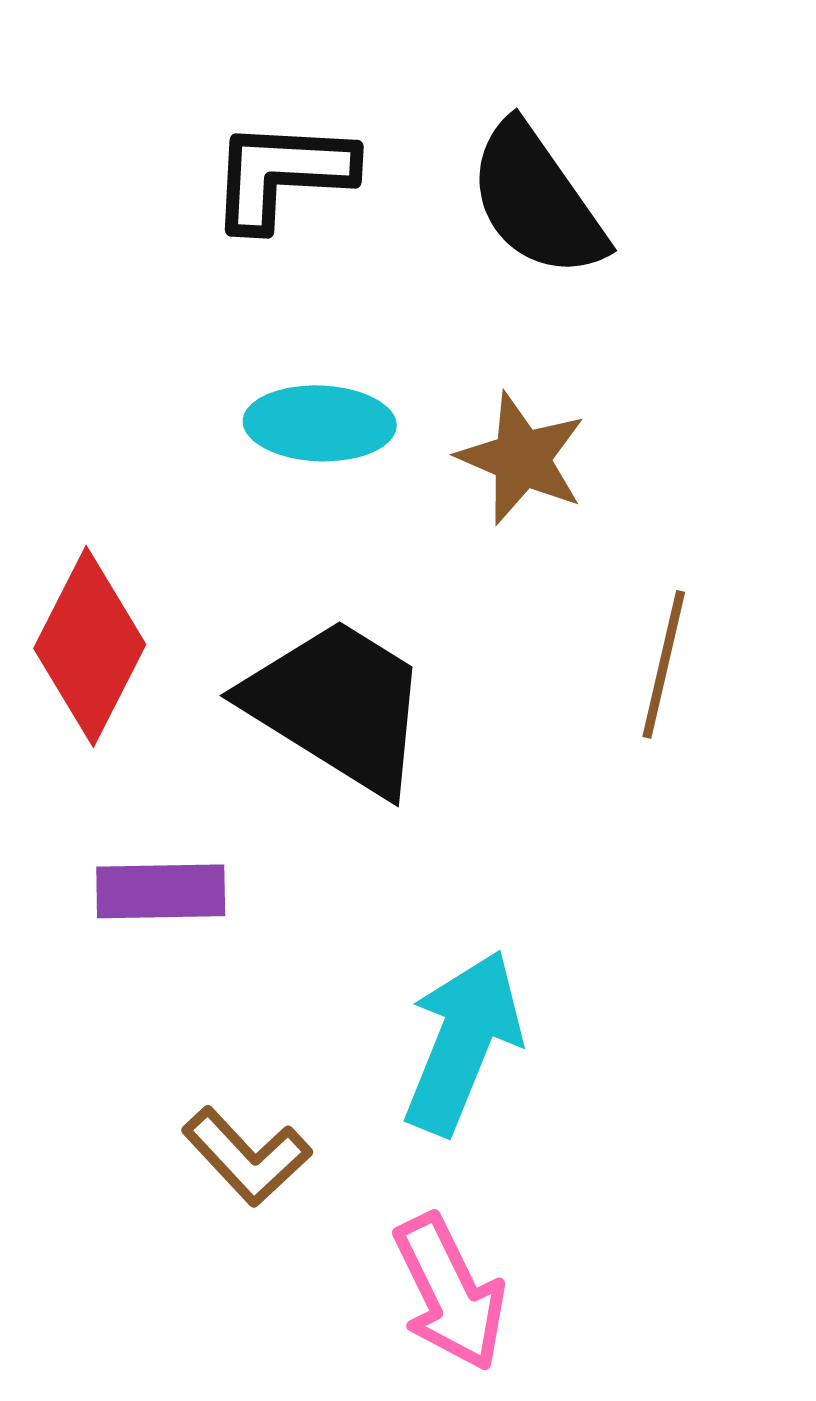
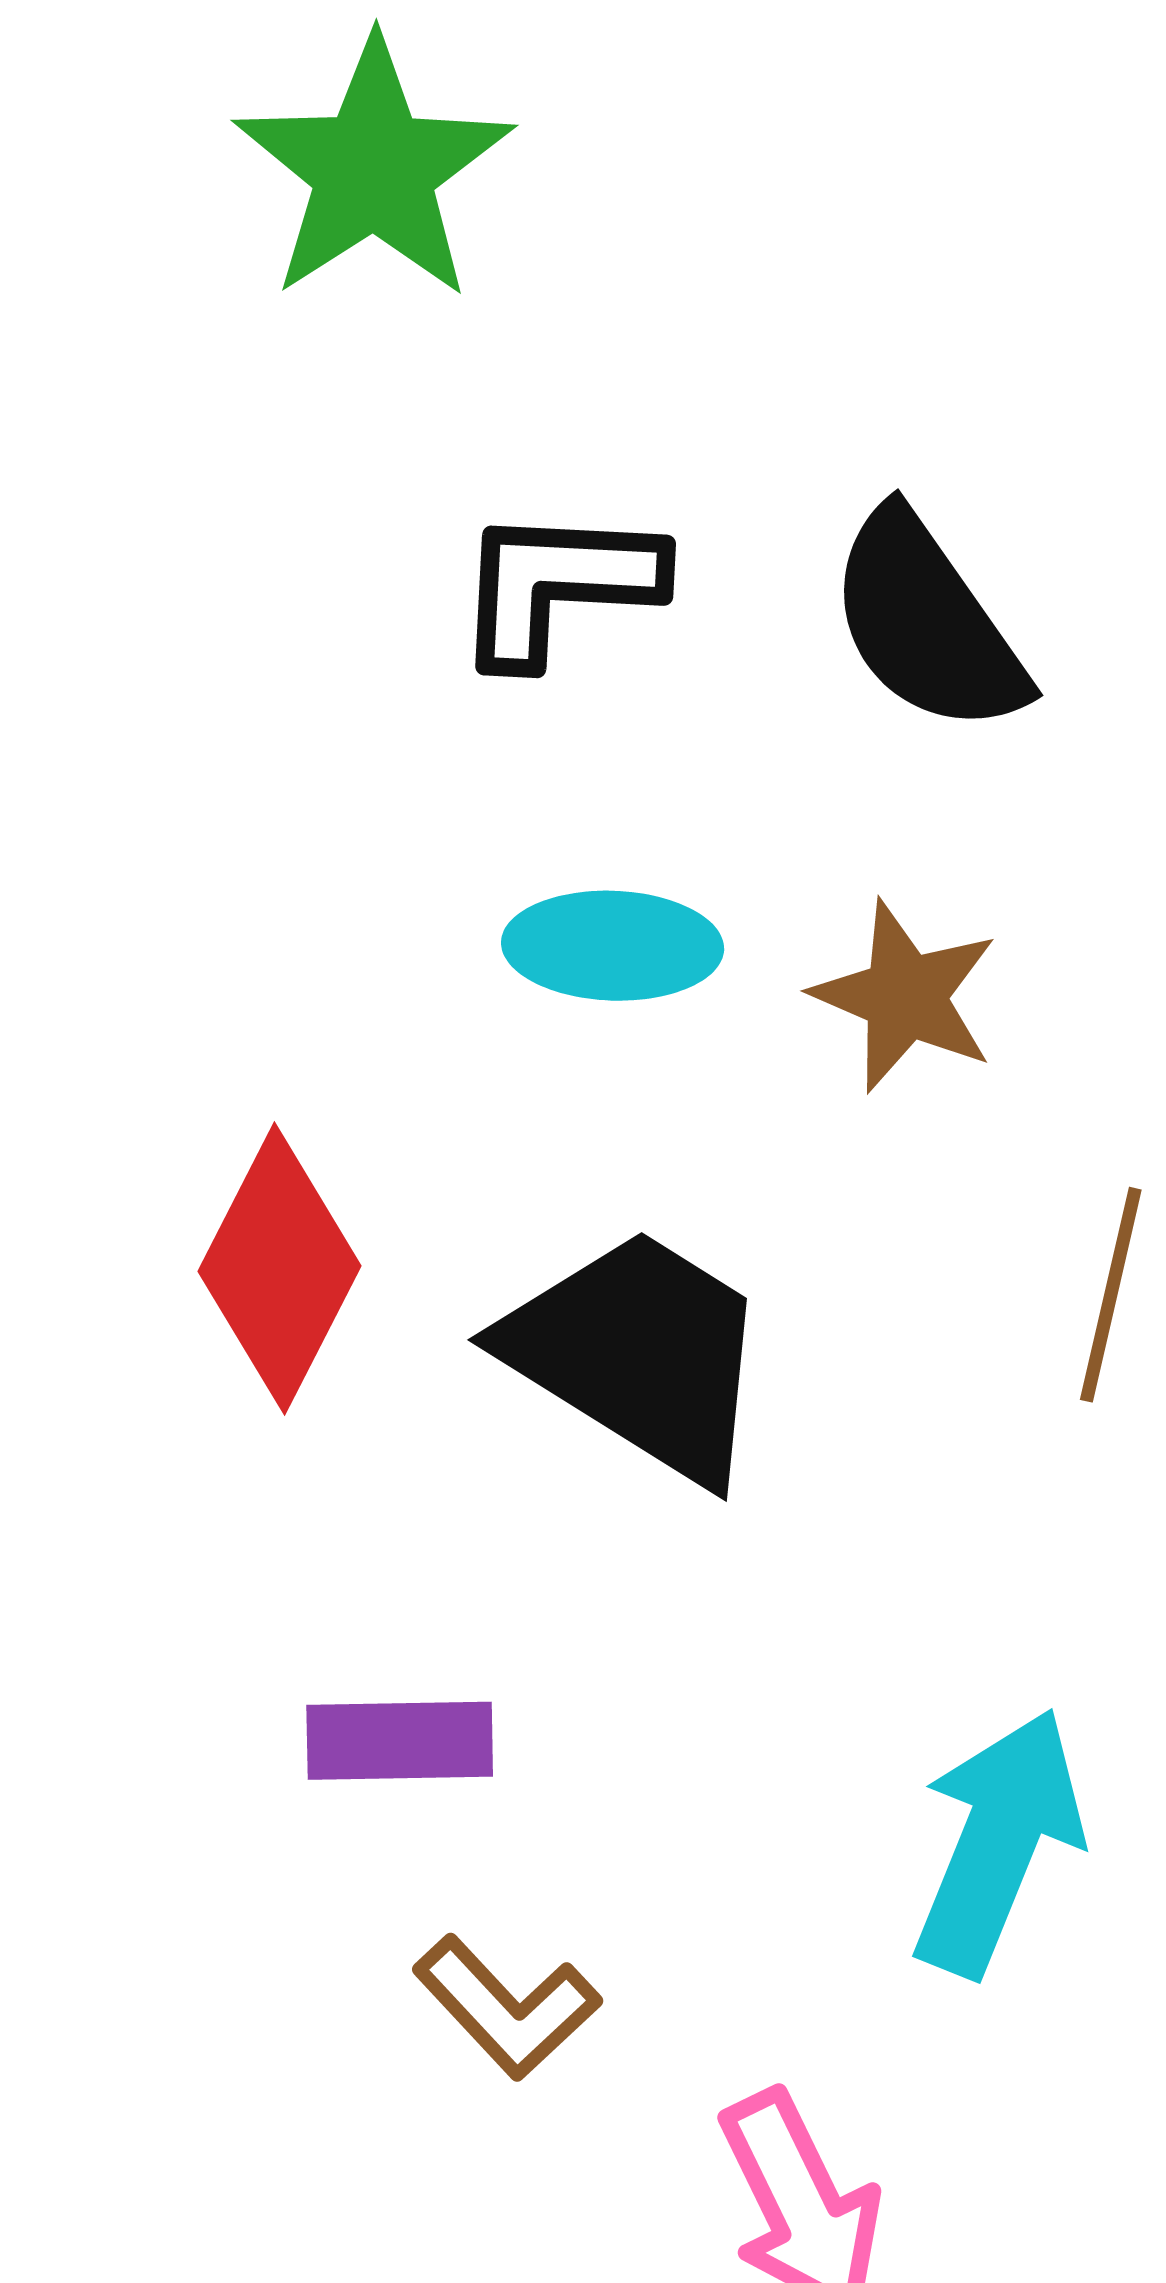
purple rectangle: (161, 891) -> (400, 1741), moved
cyan arrow: (463, 1042) -> (998, 1842), moved

